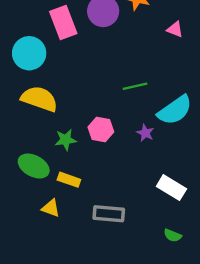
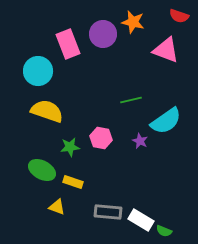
pink triangle: (175, 29) -> (166, 50), size x1.8
white rectangle: (171, 188) -> (141, 220), moved

